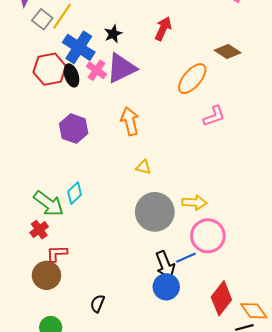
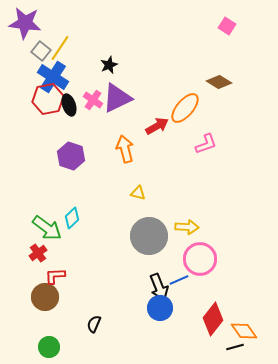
red arrow: (163, 29) -> (157, 126), moved, turned 35
blue cross: (79, 47) -> (53, 77), moved

